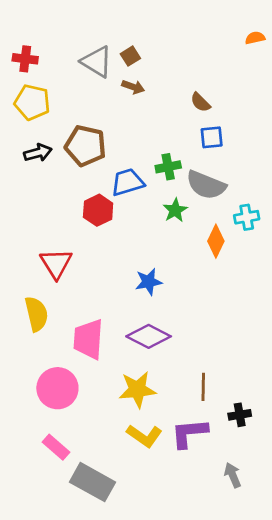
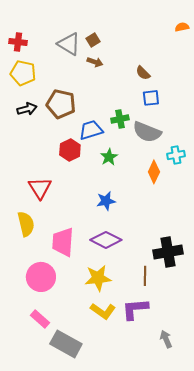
green star: (175, 210) -> (109, 157), moved
black cross: (240, 415) -> (168, 252), moved, size x1.8

